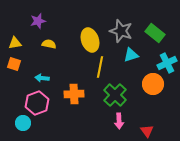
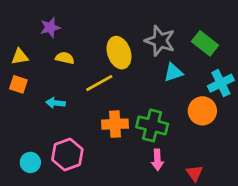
yellow line: (100, 67) -> (99, 83), moved, turned 50
orange cross: (74, 94) -> (115, 124), moved
green cross: (115, 95) -> (152, 125), turned -30
pink hexagon: (37, 103) -> (67, 155), moved

